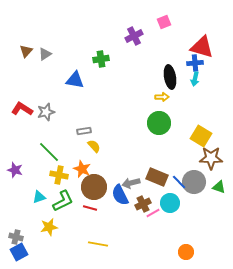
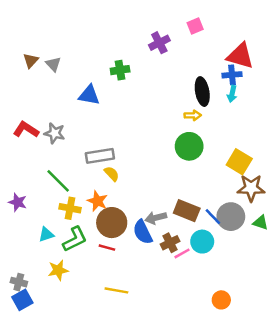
gray triangle: (45, 54) -> (53, 64), turned -40
gray star: (46, 112) -> (55, 133), turned 30
gray rectangle: (84, 131) -> (100, 156), size x1.6

